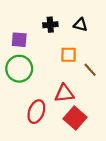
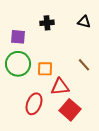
black triangle: (80, 25) -> (84, 22), moved
orange square: (69, 55) -> (45, 69), moved

